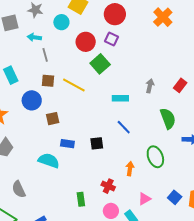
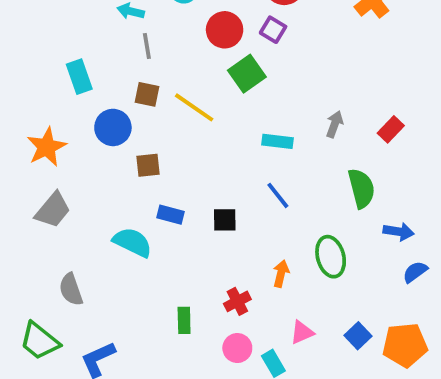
red cross: (108, 186) -> (237, 301), turned 32

